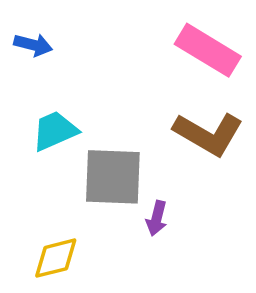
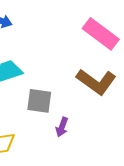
gray square: (113, 177) -> (39, 101), size x0.7

